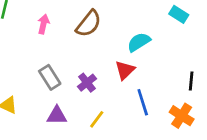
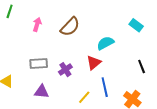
gray rectangle: (50, 77) -> (39, 64), turned -66
black line: (191, 81) -> (142, 66), moved, turned -32
yellow line: (97, 119) -> (84, 97), moved

